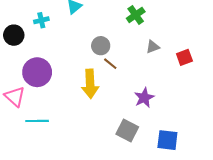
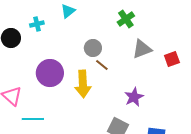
gray triangle: (153, 47) -> (142, 49), size x1.5
purple circle: (37, 72) -> (50, 73), moved

